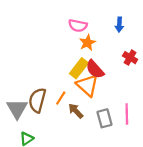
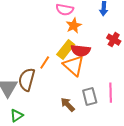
red semicircle: (95, 69) -> (81, 51), turned -42
orange line: (61, 98) -> (45, 63), moved
brown arrow: (76, 111) -> (68, 105), moved

